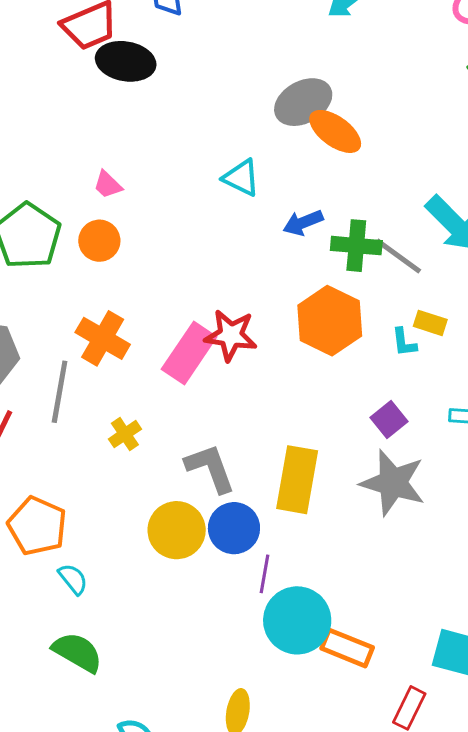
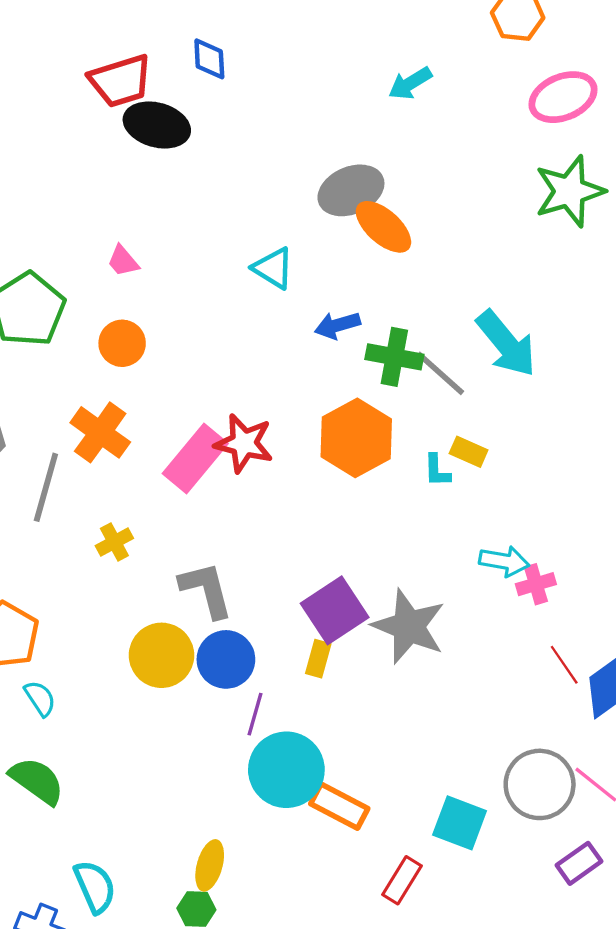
orange circle: (99, 241) -> (122, 343), moved
purple square: (389, 420) -> (335, 610), moved, size x1.6
yellow rectangle: (297, 480) -> (318, 659), moved, size x0.5

